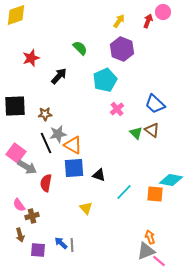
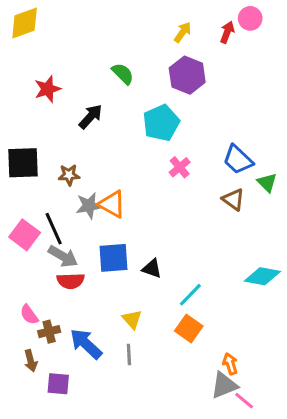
green triangle: (136, 133) -> (267, 183), moved
black line: (46, 143) -> (54, 229), moved
orange triangle: (73, 145) -> (112, 204), moved
gray arrow: (27, 167) -> (63, 256), moved
red semicircle: (46, 183) -> (71, 281), turned -102
orange square: (155, 194) -> (189, 328), moved, turned 30
blue arrow: (61, 243) -> (86, 344), moved, size x1.6
gray line: (72, 245) -> (129, 355), moved

